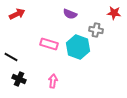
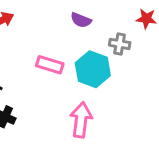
pink arrow: (53, 81) -> (81, 120), moved, size x1.6

